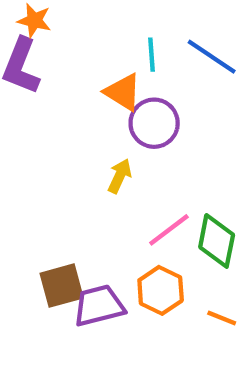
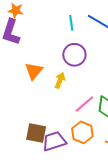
orange triangle: (123, 92) -> (34, 71), moved, turned 42
brown square: (62, 286) -> (36, 133), turned 30

